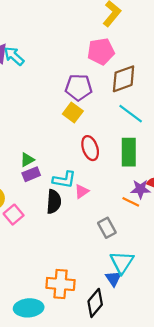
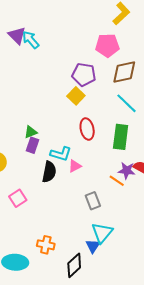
purple rectangle: (31, 174) -> (32, 145), turned -56
pink square: (14, 215) -> (18, 198), moved
orange cross: (60, 284) -> (46, 245), size x0.7

